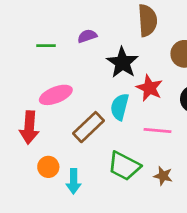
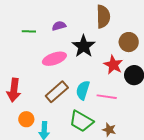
red star: (149, 88) -> (113, 65), moved
pink ellipse: (56, 95) -> (54, 59), moved
cyan semicircle: (120, 107) -> (83, 90), moved

